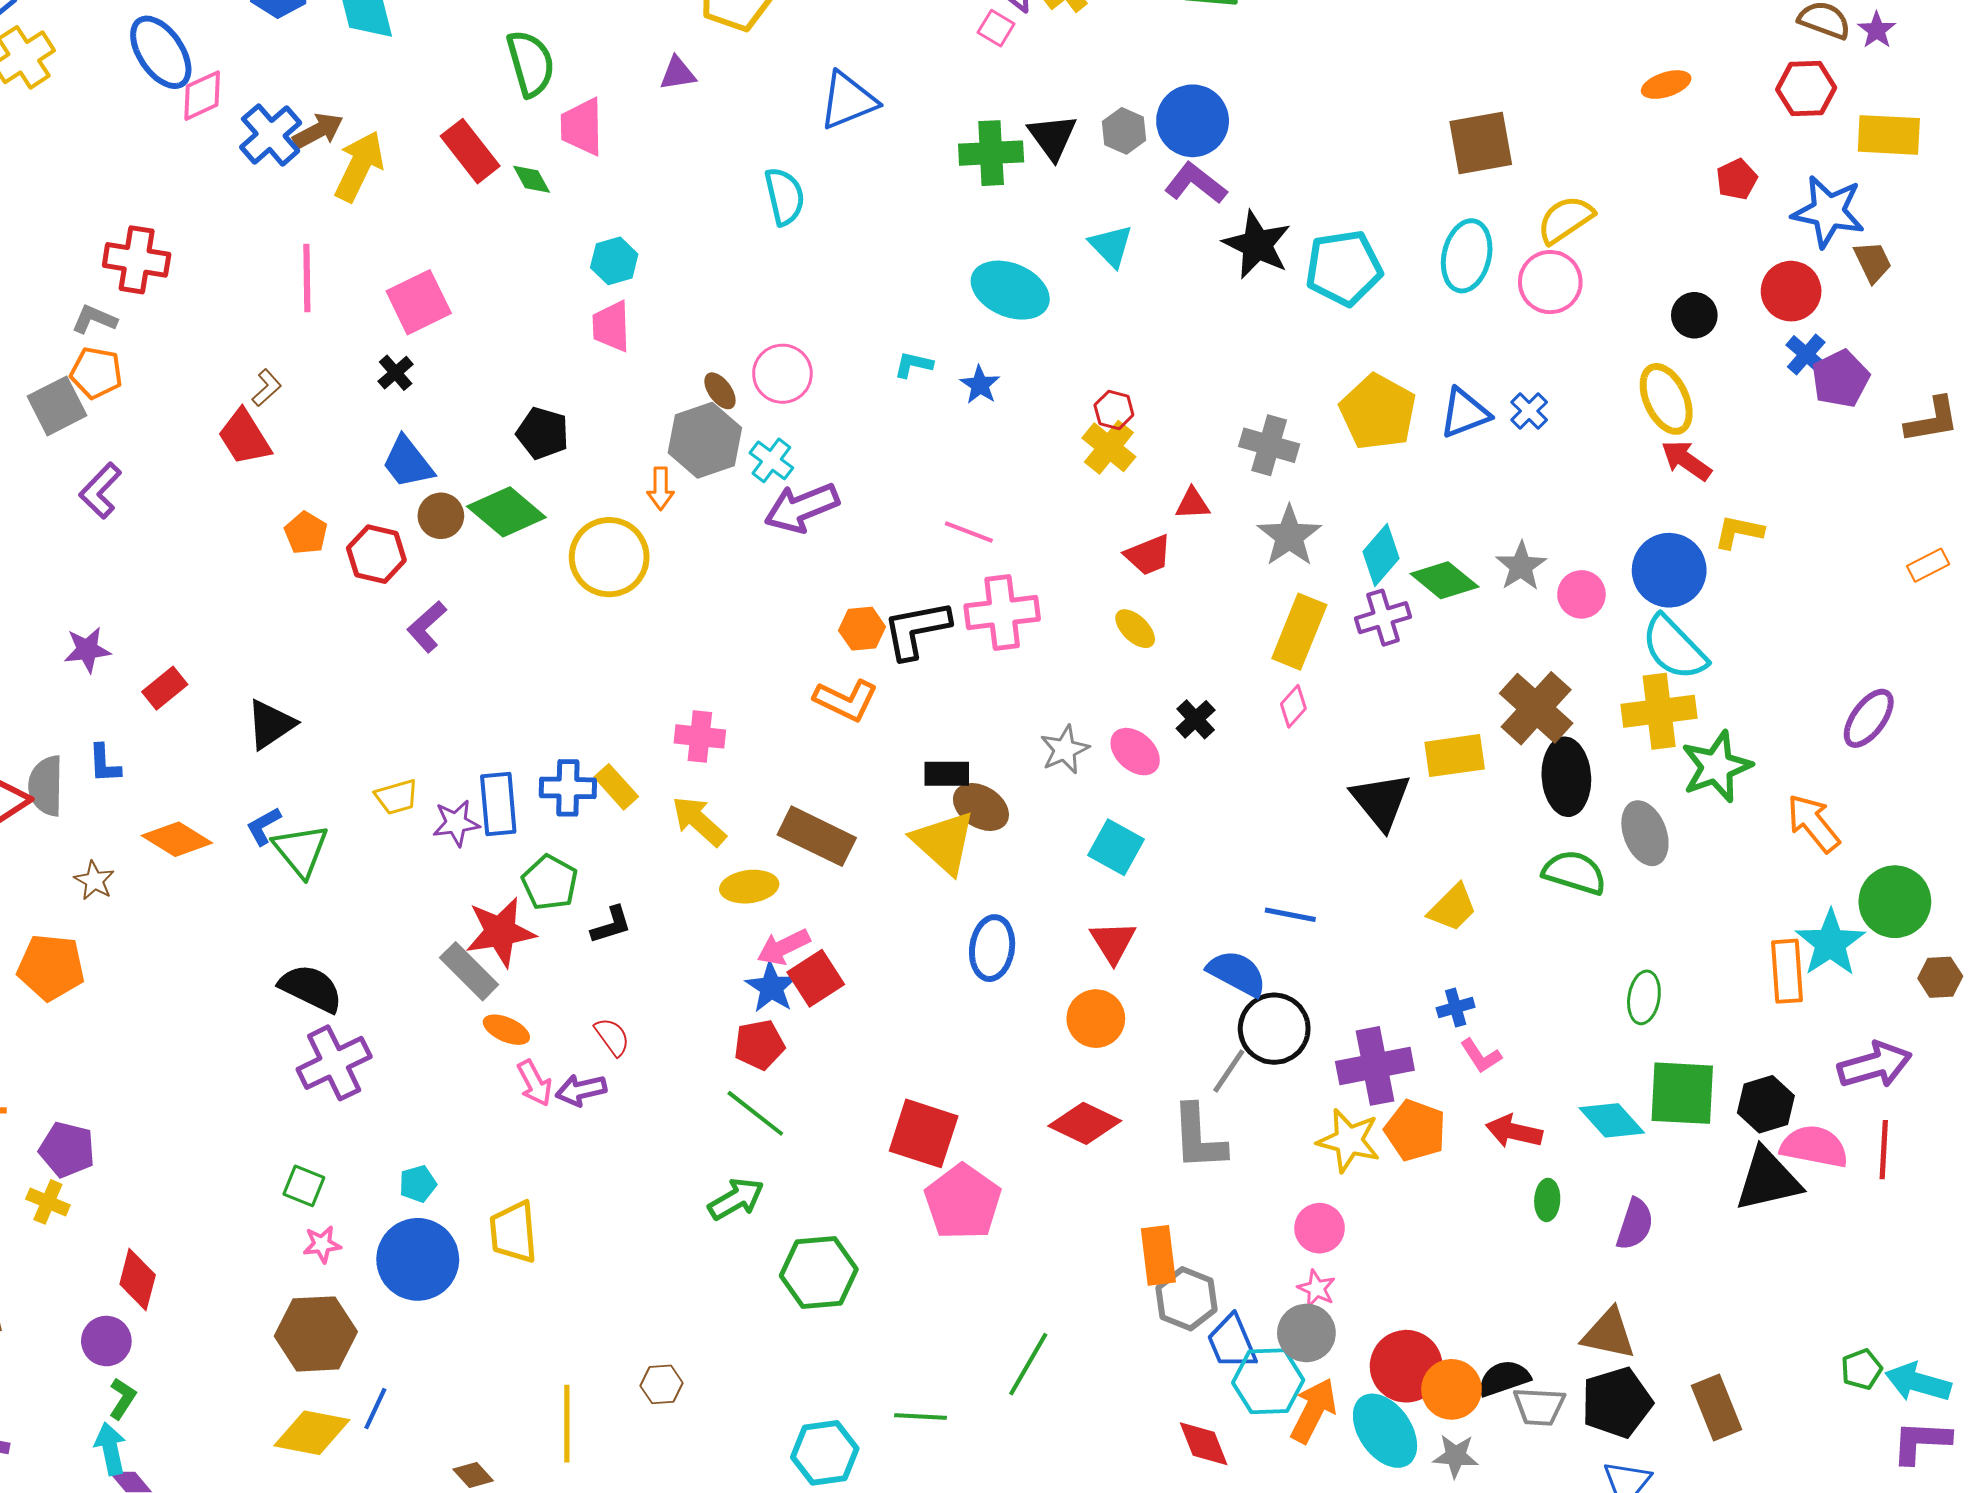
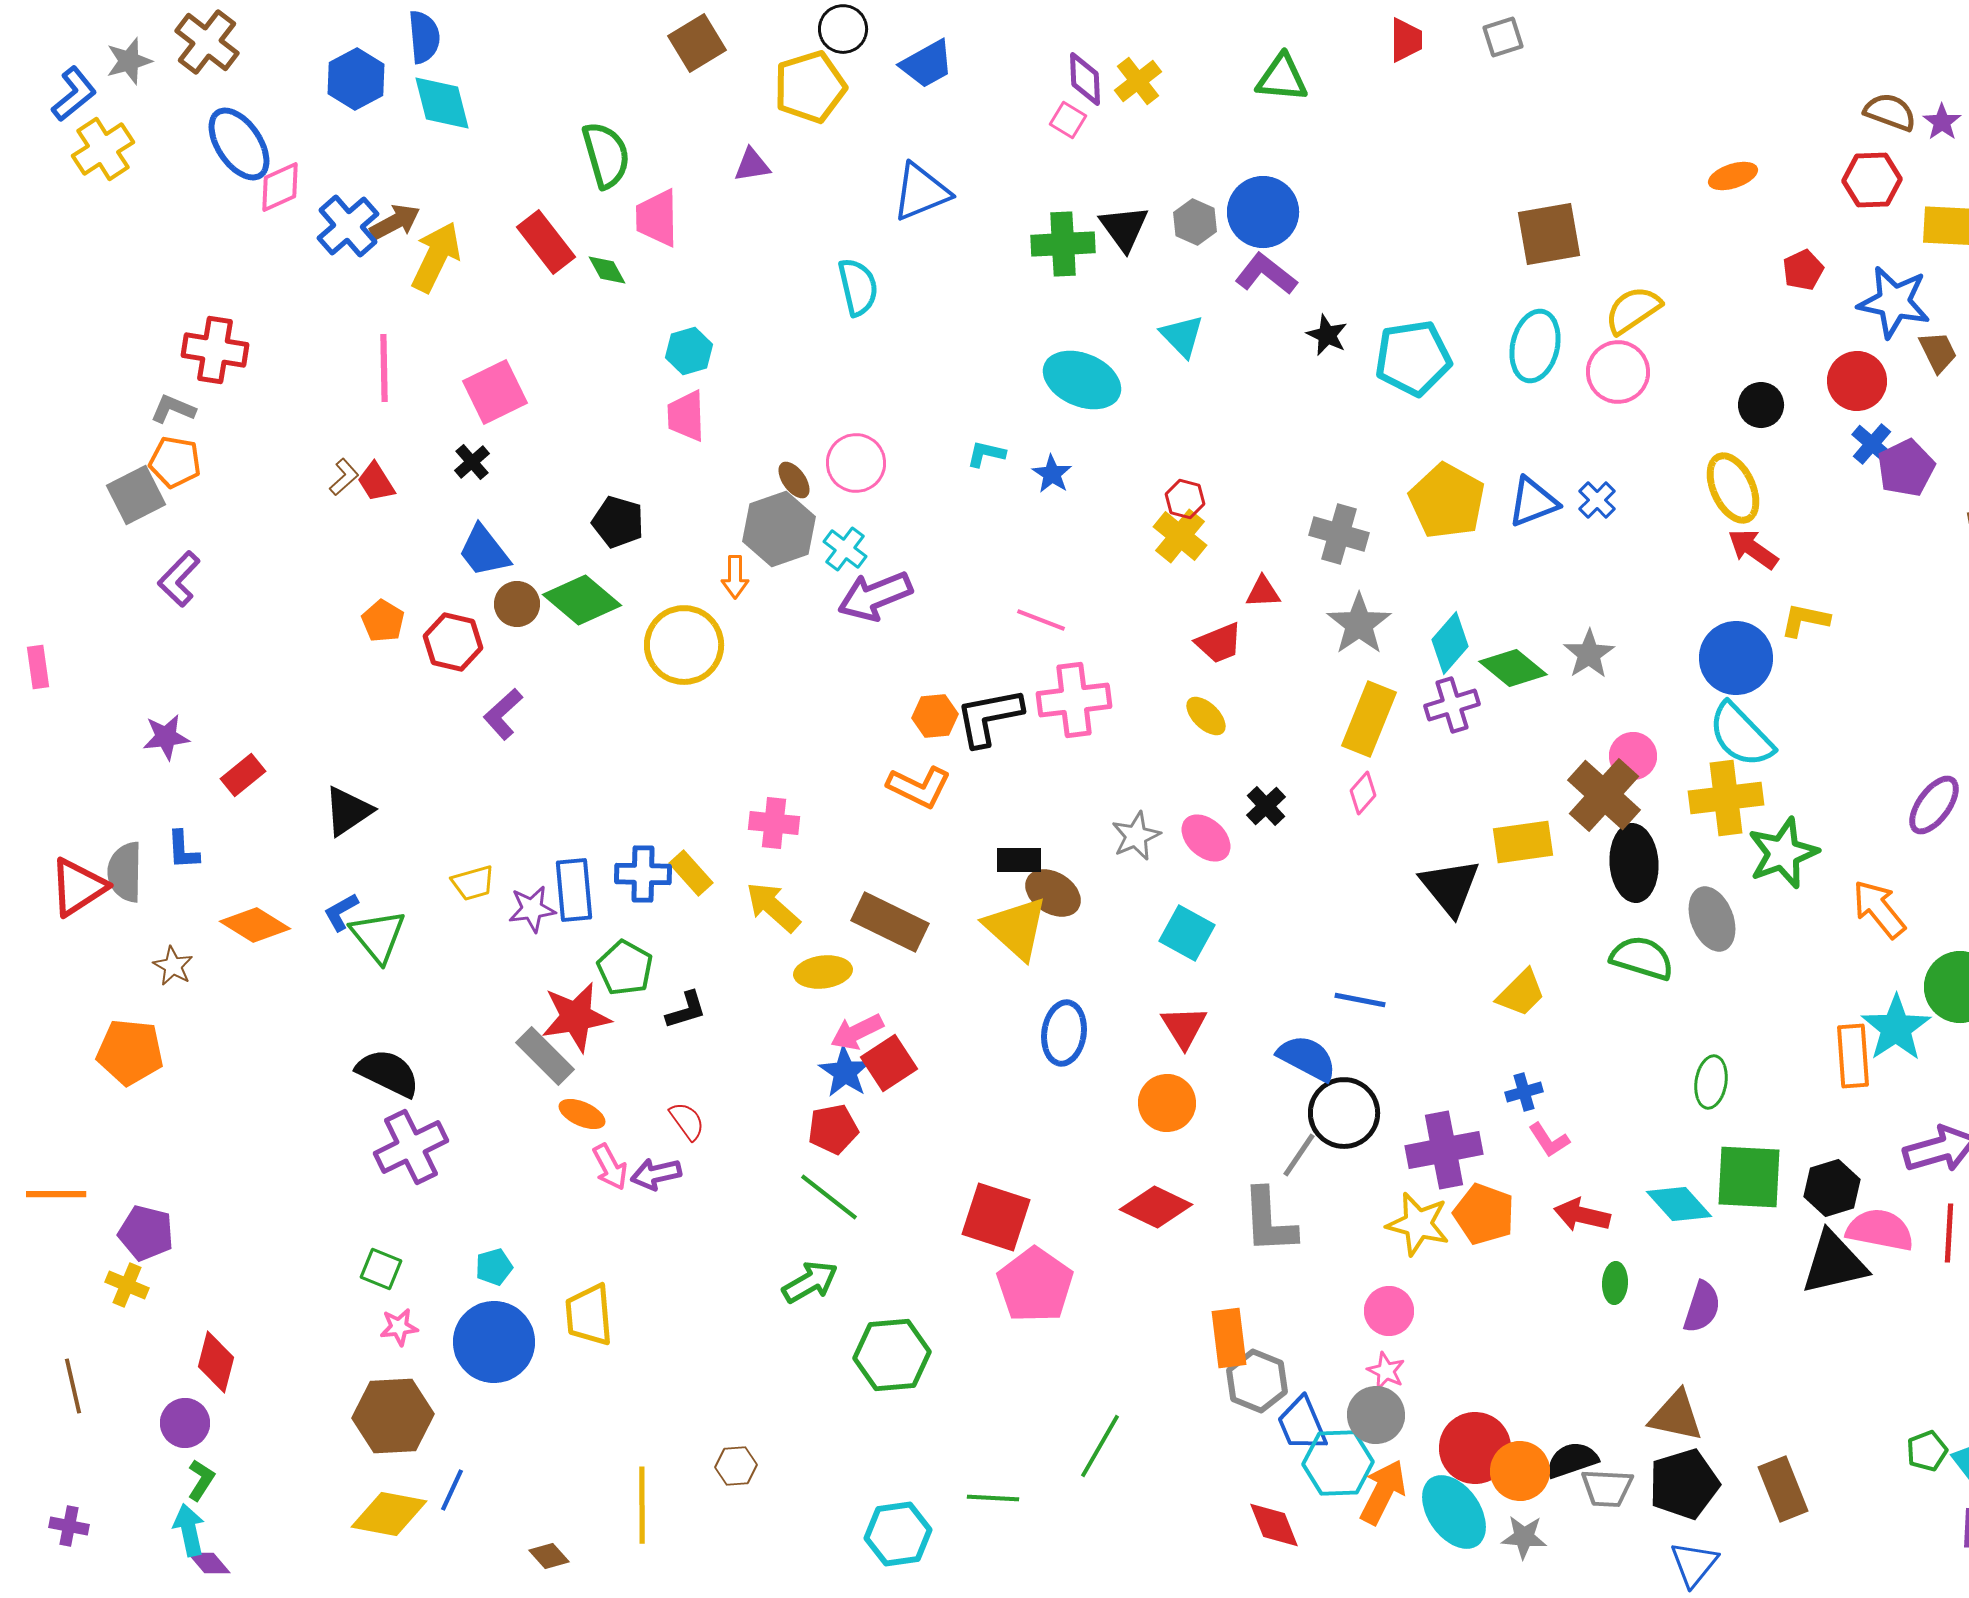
black star: (1257, 245) -> (1327, 335), size x0.6
red trapezoid: (244, 437) -> (376, 482), moved, size x0.7
pink circle: (1581, 594) -> (1633, 756), moved

